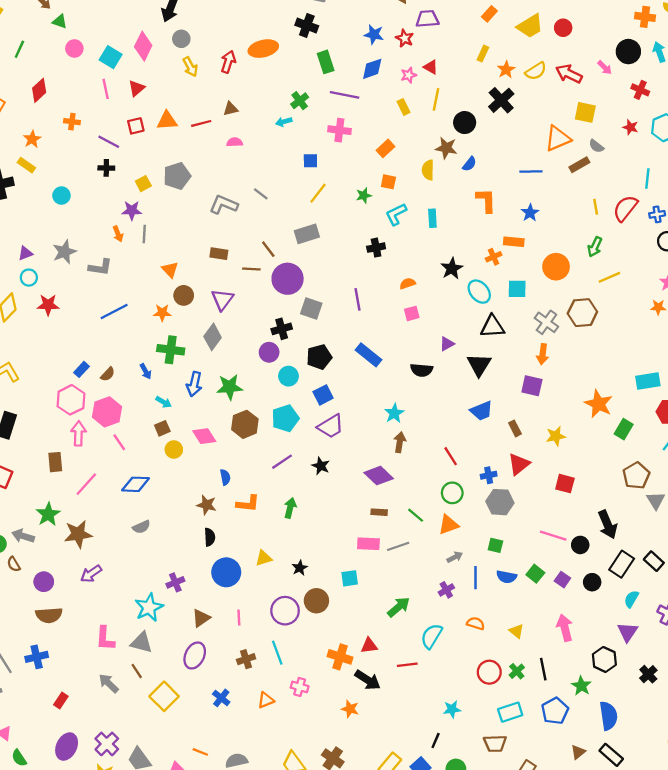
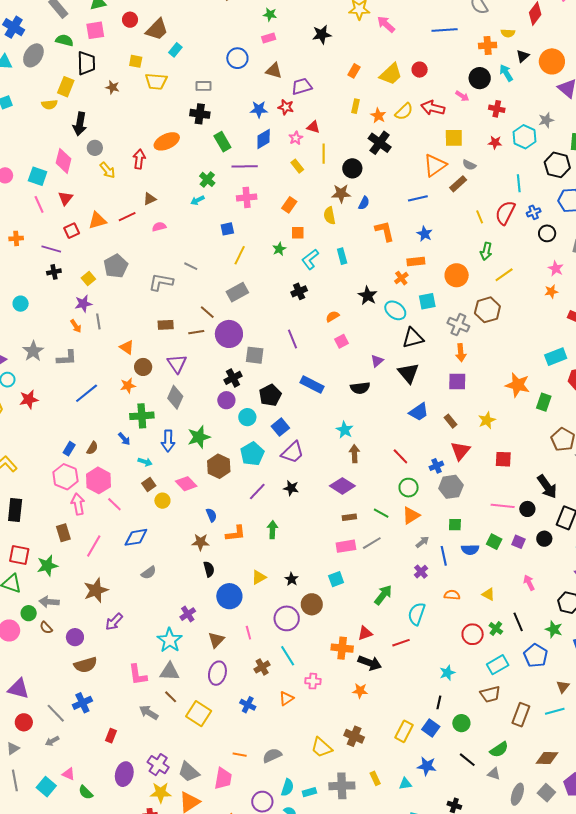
green star: (48, 514) -> (47, 566), moved, turned 30
pink arrow: (565, 628) -> (529, 583), size x0.7

